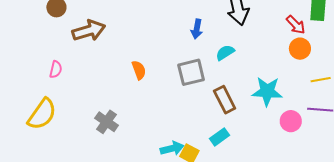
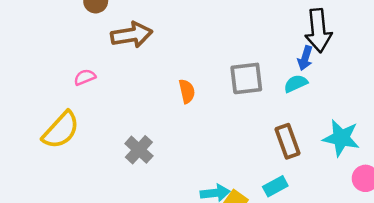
blue arrow: (197, 29) -> (305, 58), moved
pink semicircle: (56, 69) -> (85, 77), turned -132
gray square: (191, 72) -> (246, 78), moved

